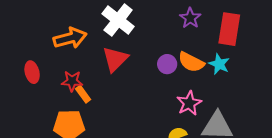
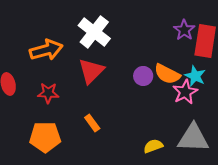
purple star: (190, 18) -> (184, 30), moved
orange rectangle: (83, 94) -> (92, 123), moved
pink star: (189, 103) -> (185, 92), moved

